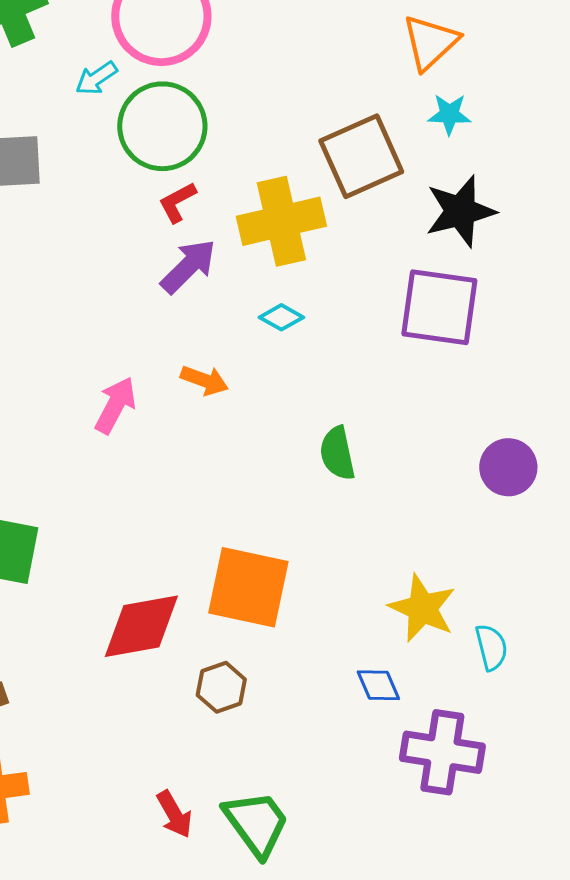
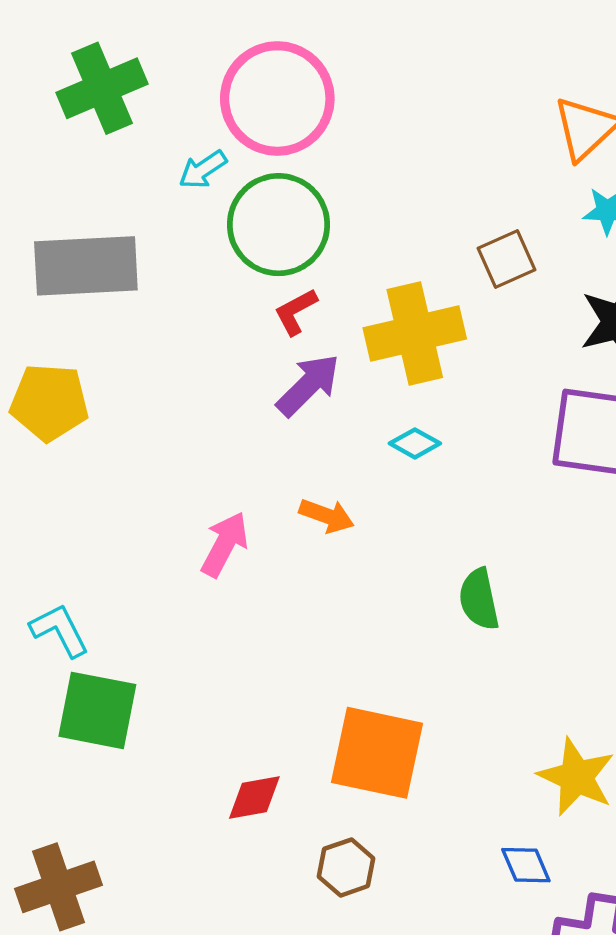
brown square: (361, 156) -> (506, 259), size x0.6
red diamond: (141, 626) -> (254, 798), size x0.6

